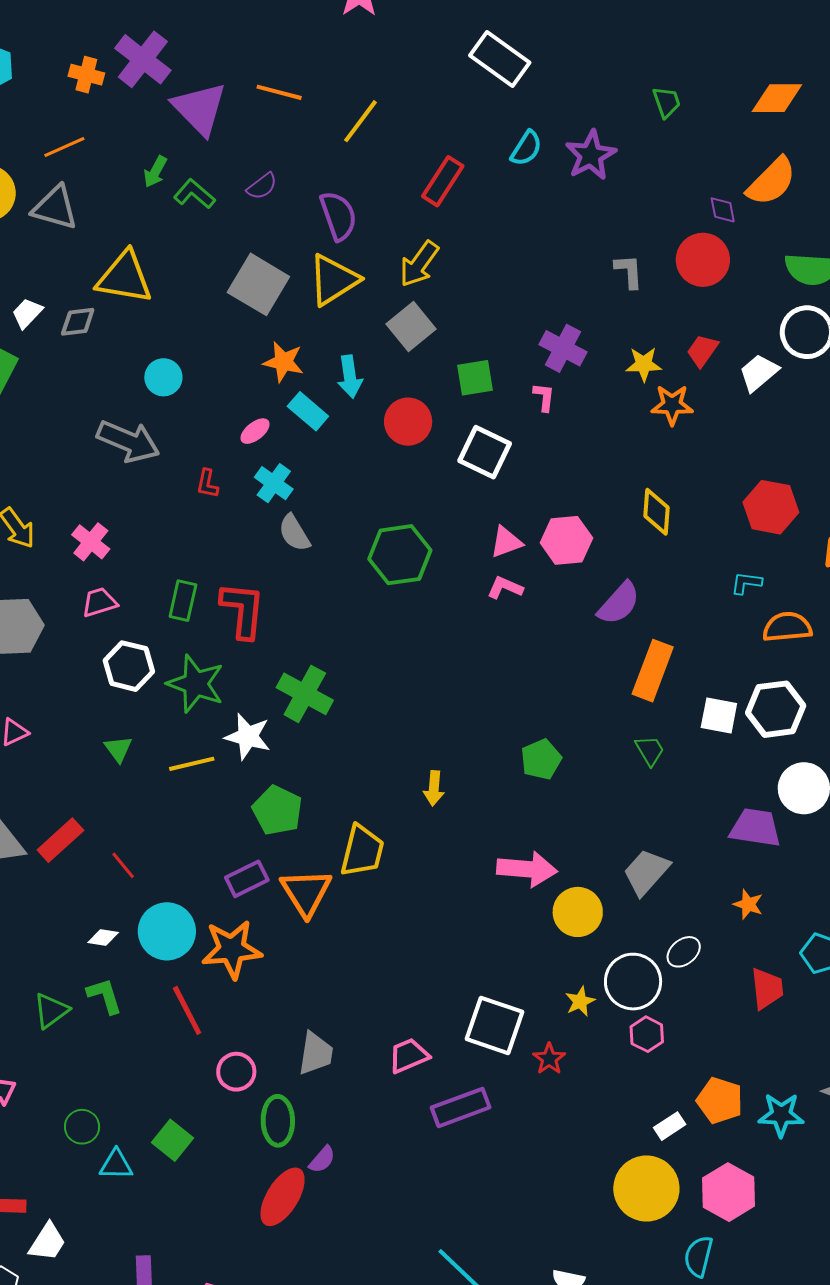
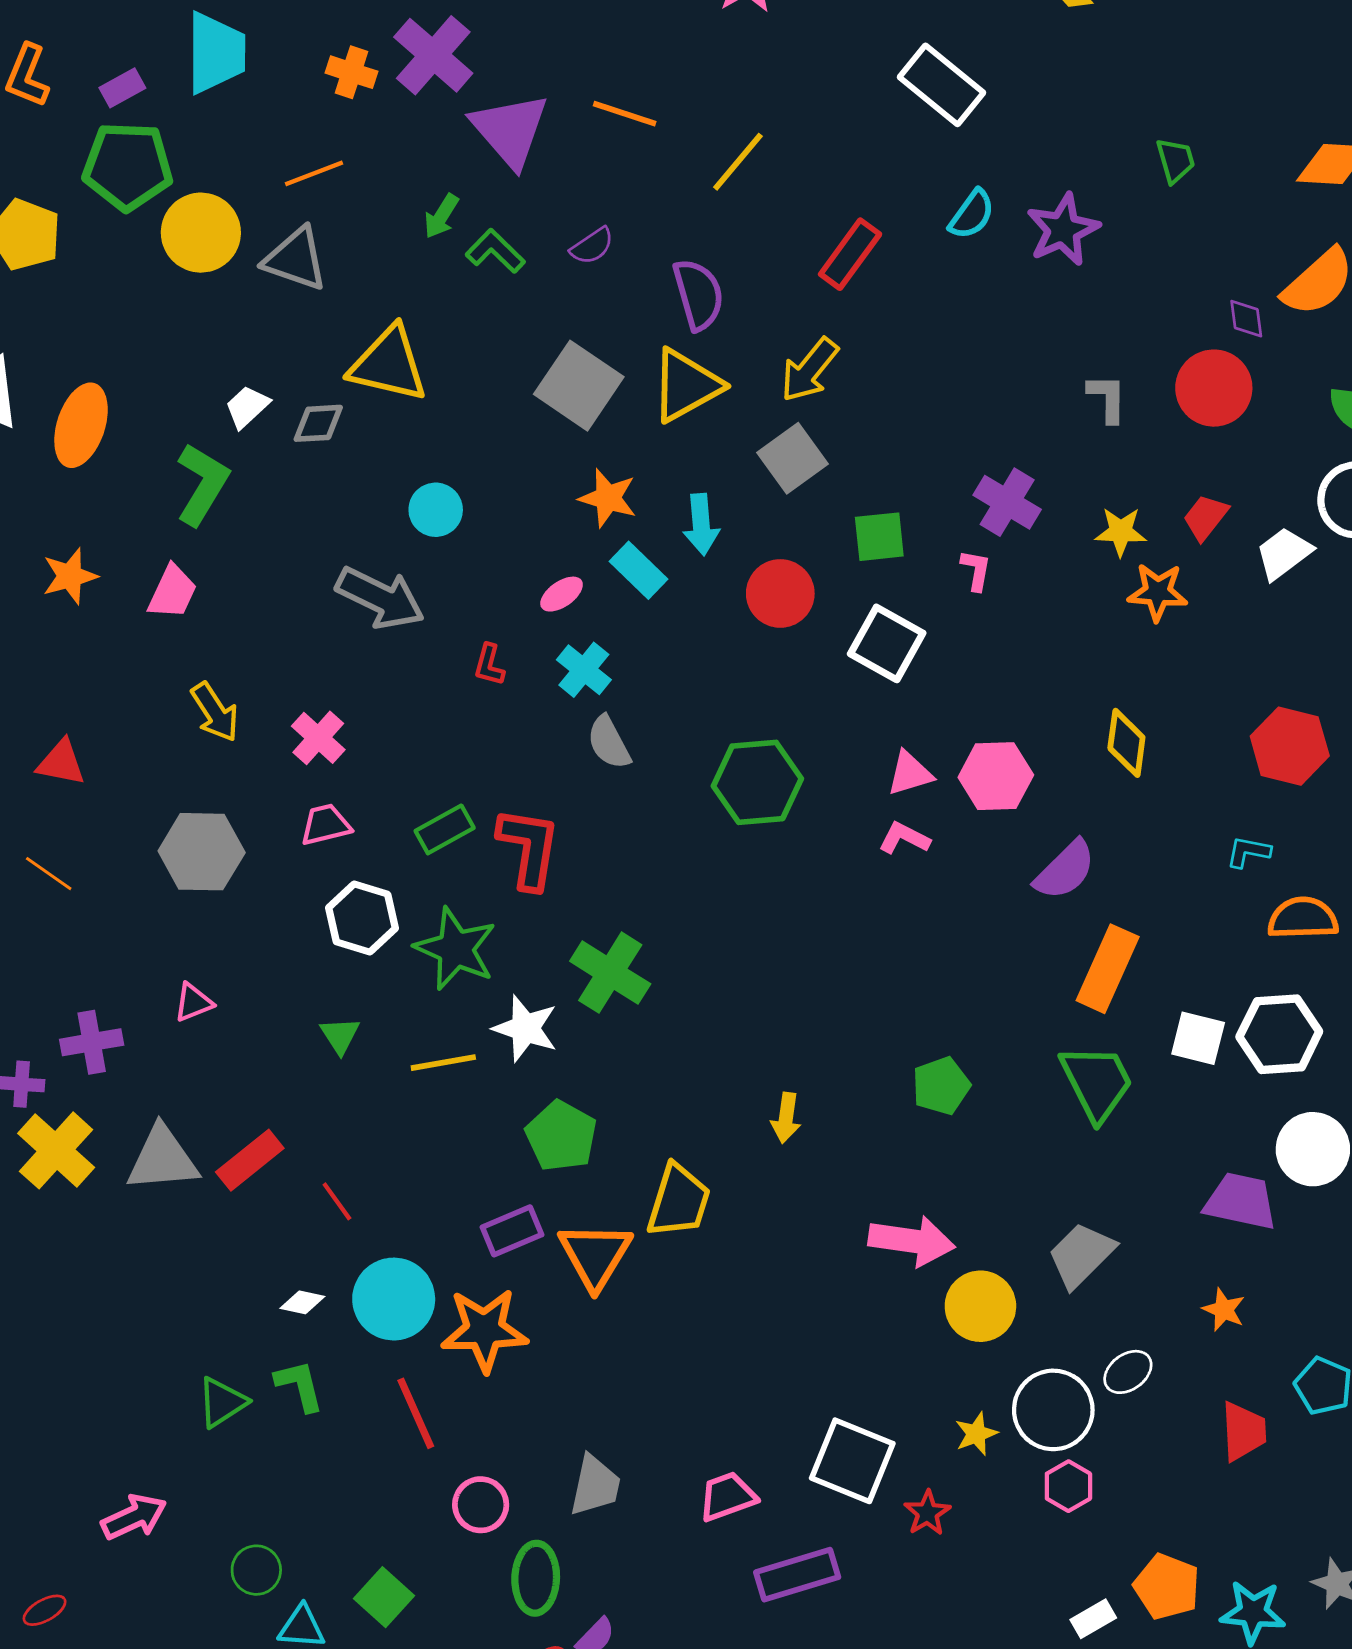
green rectangle: (183, 601) -> (445, 829), turned 45
green trapezoid: (650, 751) -> (1097, 1082), size x1.8

